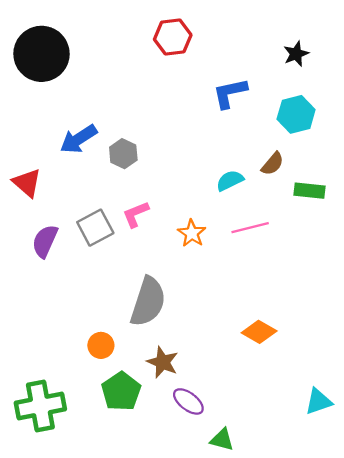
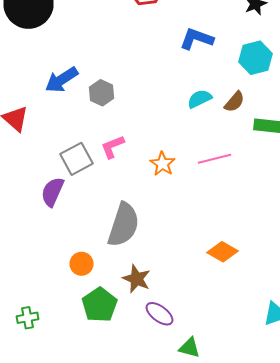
blue L-shape: (230, 93) -> (196, 39), turned 32
cyan semicircle: (230, 181) -> (200, 99), moved
purple semicircle: (45, 241) -> (52, 192), moved
green cross: (40, 406) -> (28, 318), size x0.5

